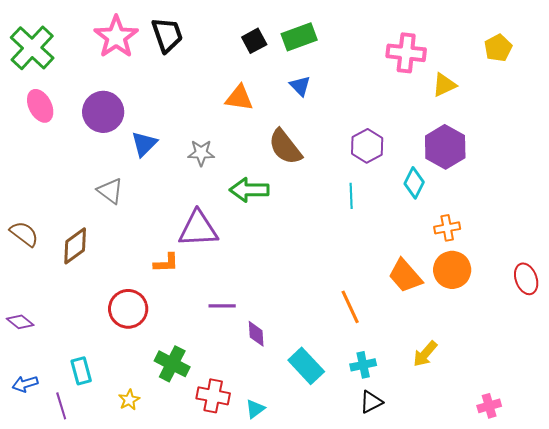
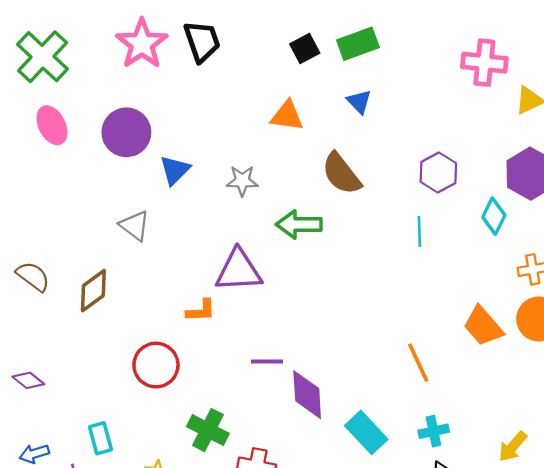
purple diamond: (256, 334) -> (307, 395), size x1.6
yellow arrow: (425, 354) -> (513, 447), moved

